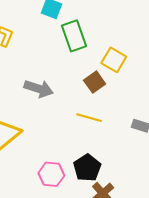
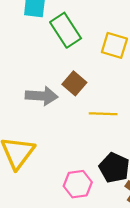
brown square: (95, 82) -> (74, 83), moved

